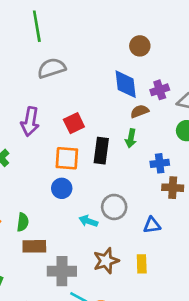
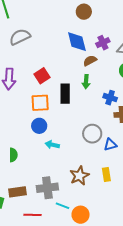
blue cross: (160, 163) -> (110, 98), turned 32
gray circle: (114, 207) -> (92, 134), moved
cyan arrow: (88, 221) -> (52, 145), moved
brown rectangle: (34, 246) -> (17, 192), moved

